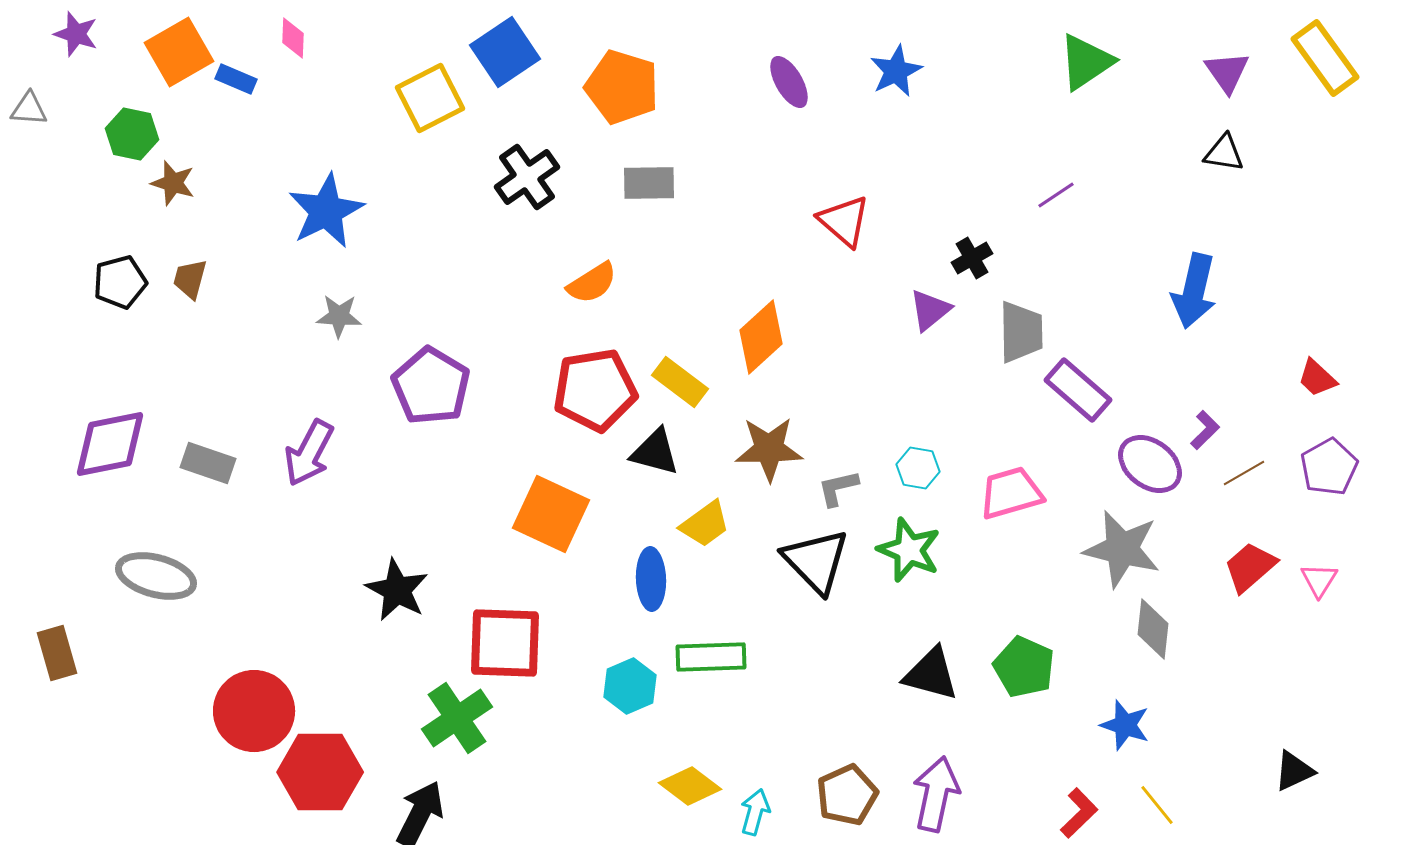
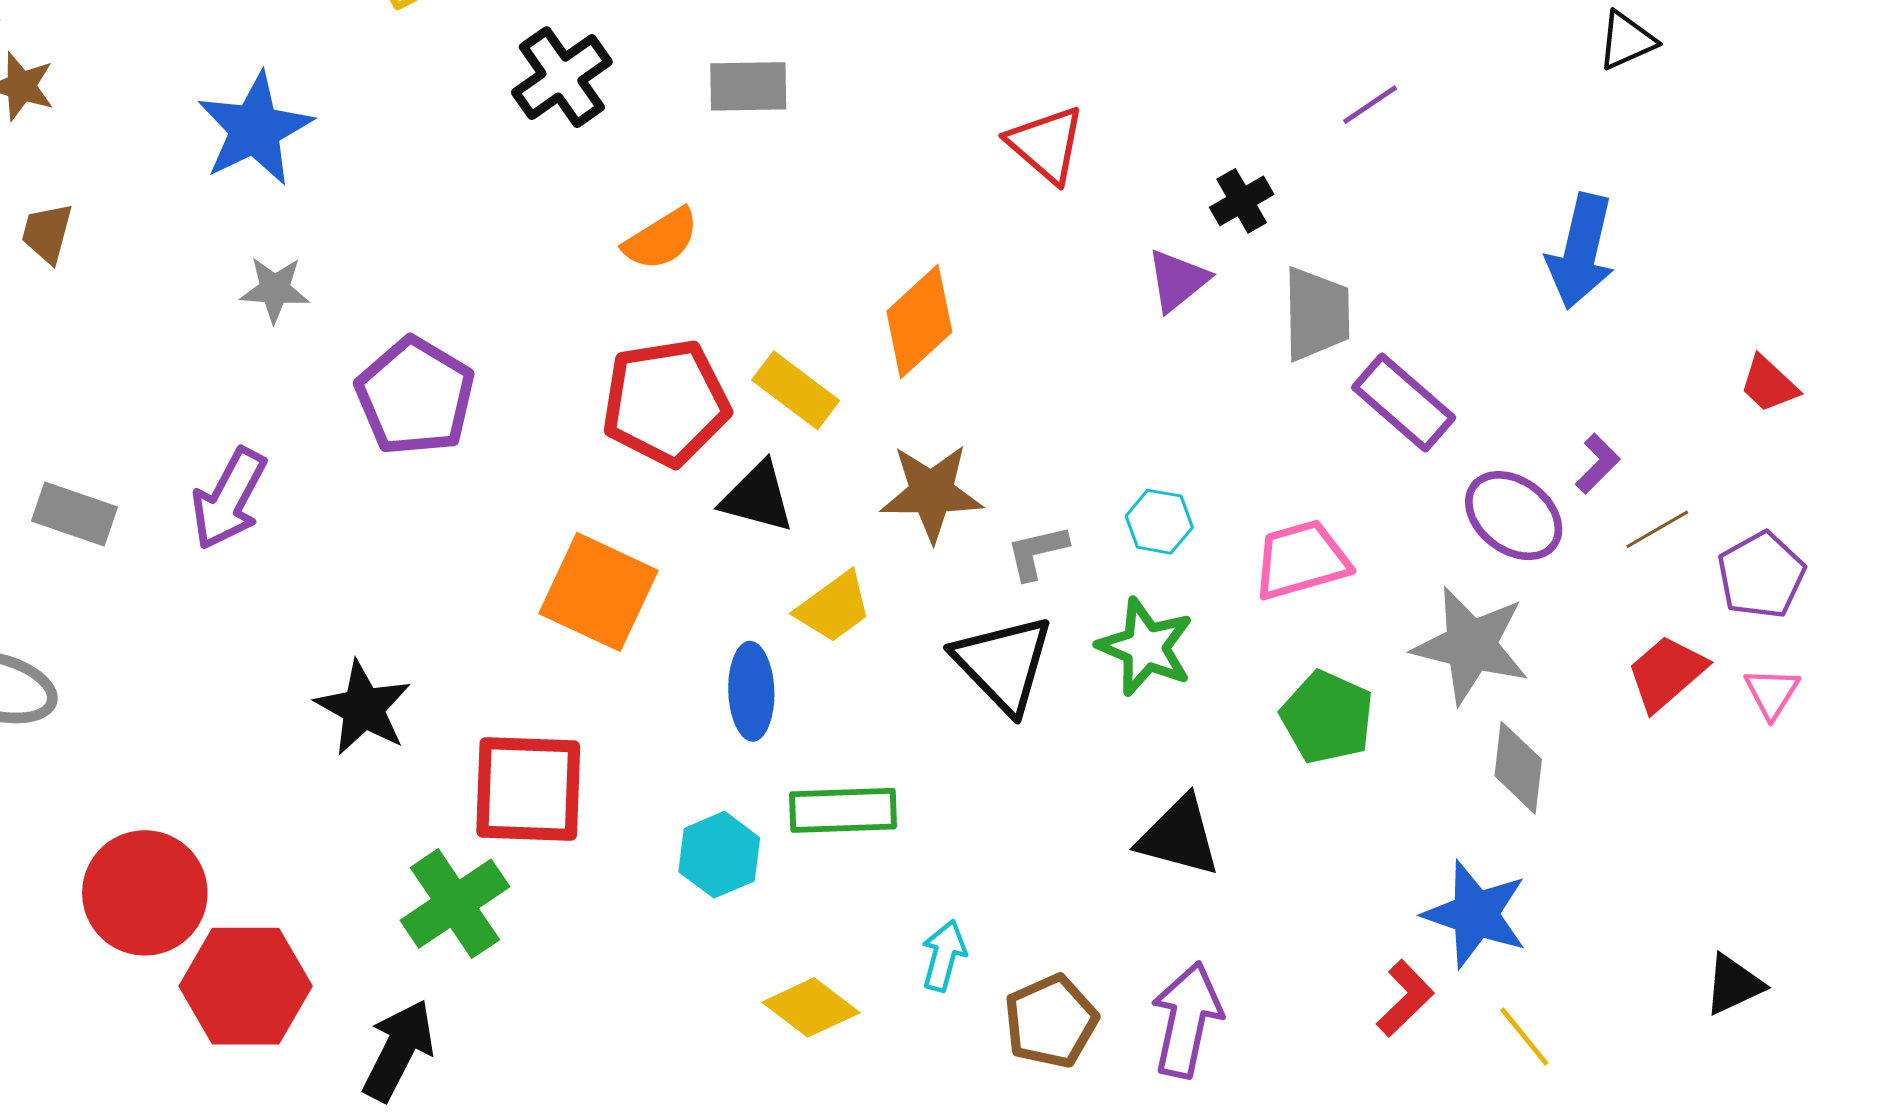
black triangle: (1224, 153) -> (1627, 40), turned -33
purple pentagon: (1329, 467) -> (1761, 575), moved
green pentagon: (1024, 667) -> (1327, 717), moved
blue star: (1125, 725) -> (1475, 914), size x1.4
cyan arrow: (755, 812) -> (944, 956), moved
red L-shape: (1079, 813) -> (1405, 998), moved

